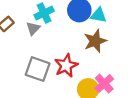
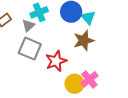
cyan triangle: (99, 15) -> (88, 17), turned 35
gray square: (38, 69) -> (30, 49), moved

